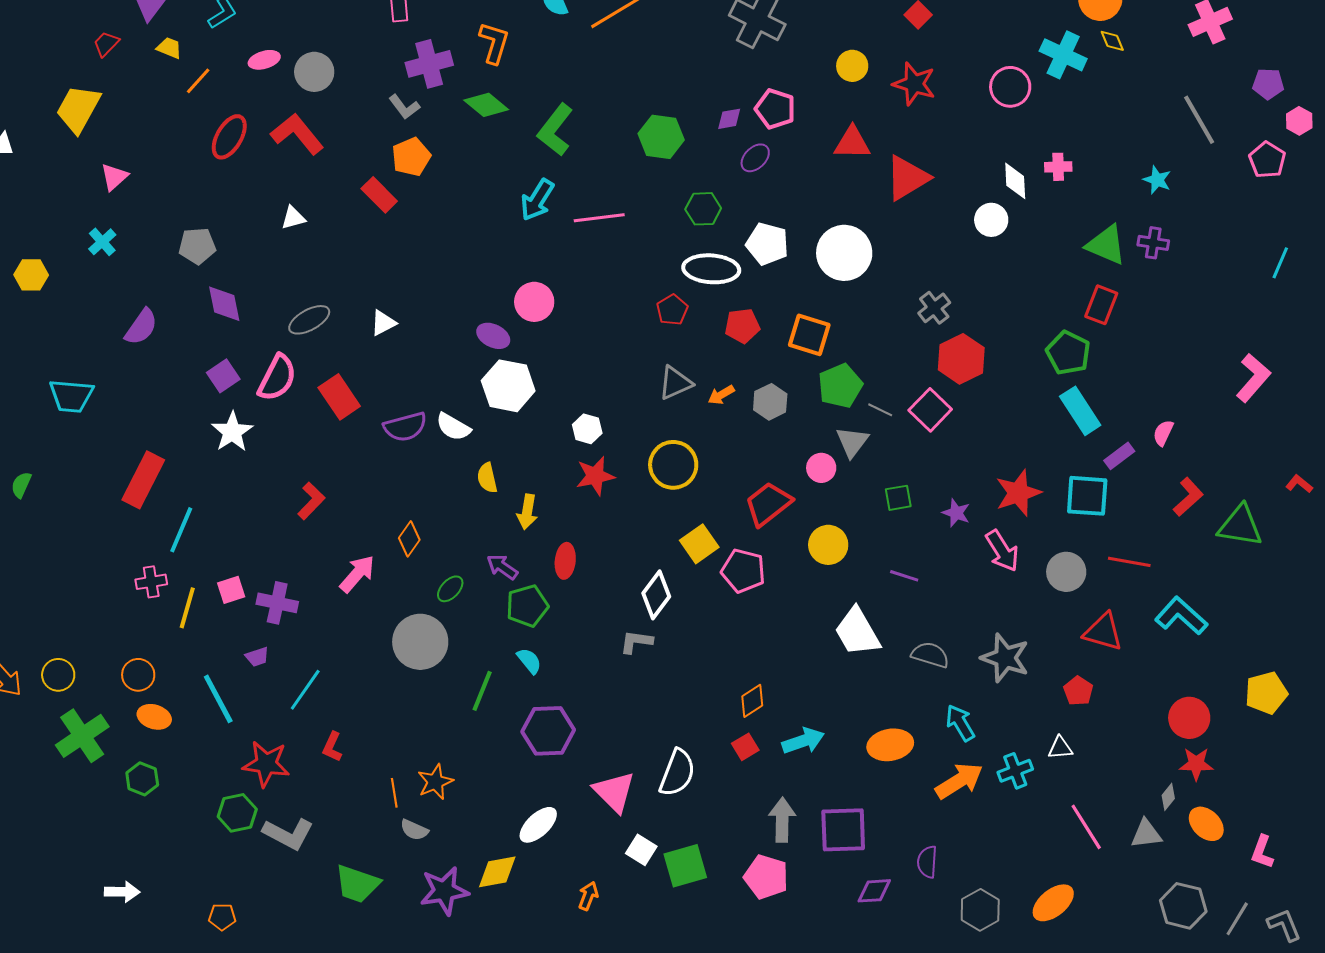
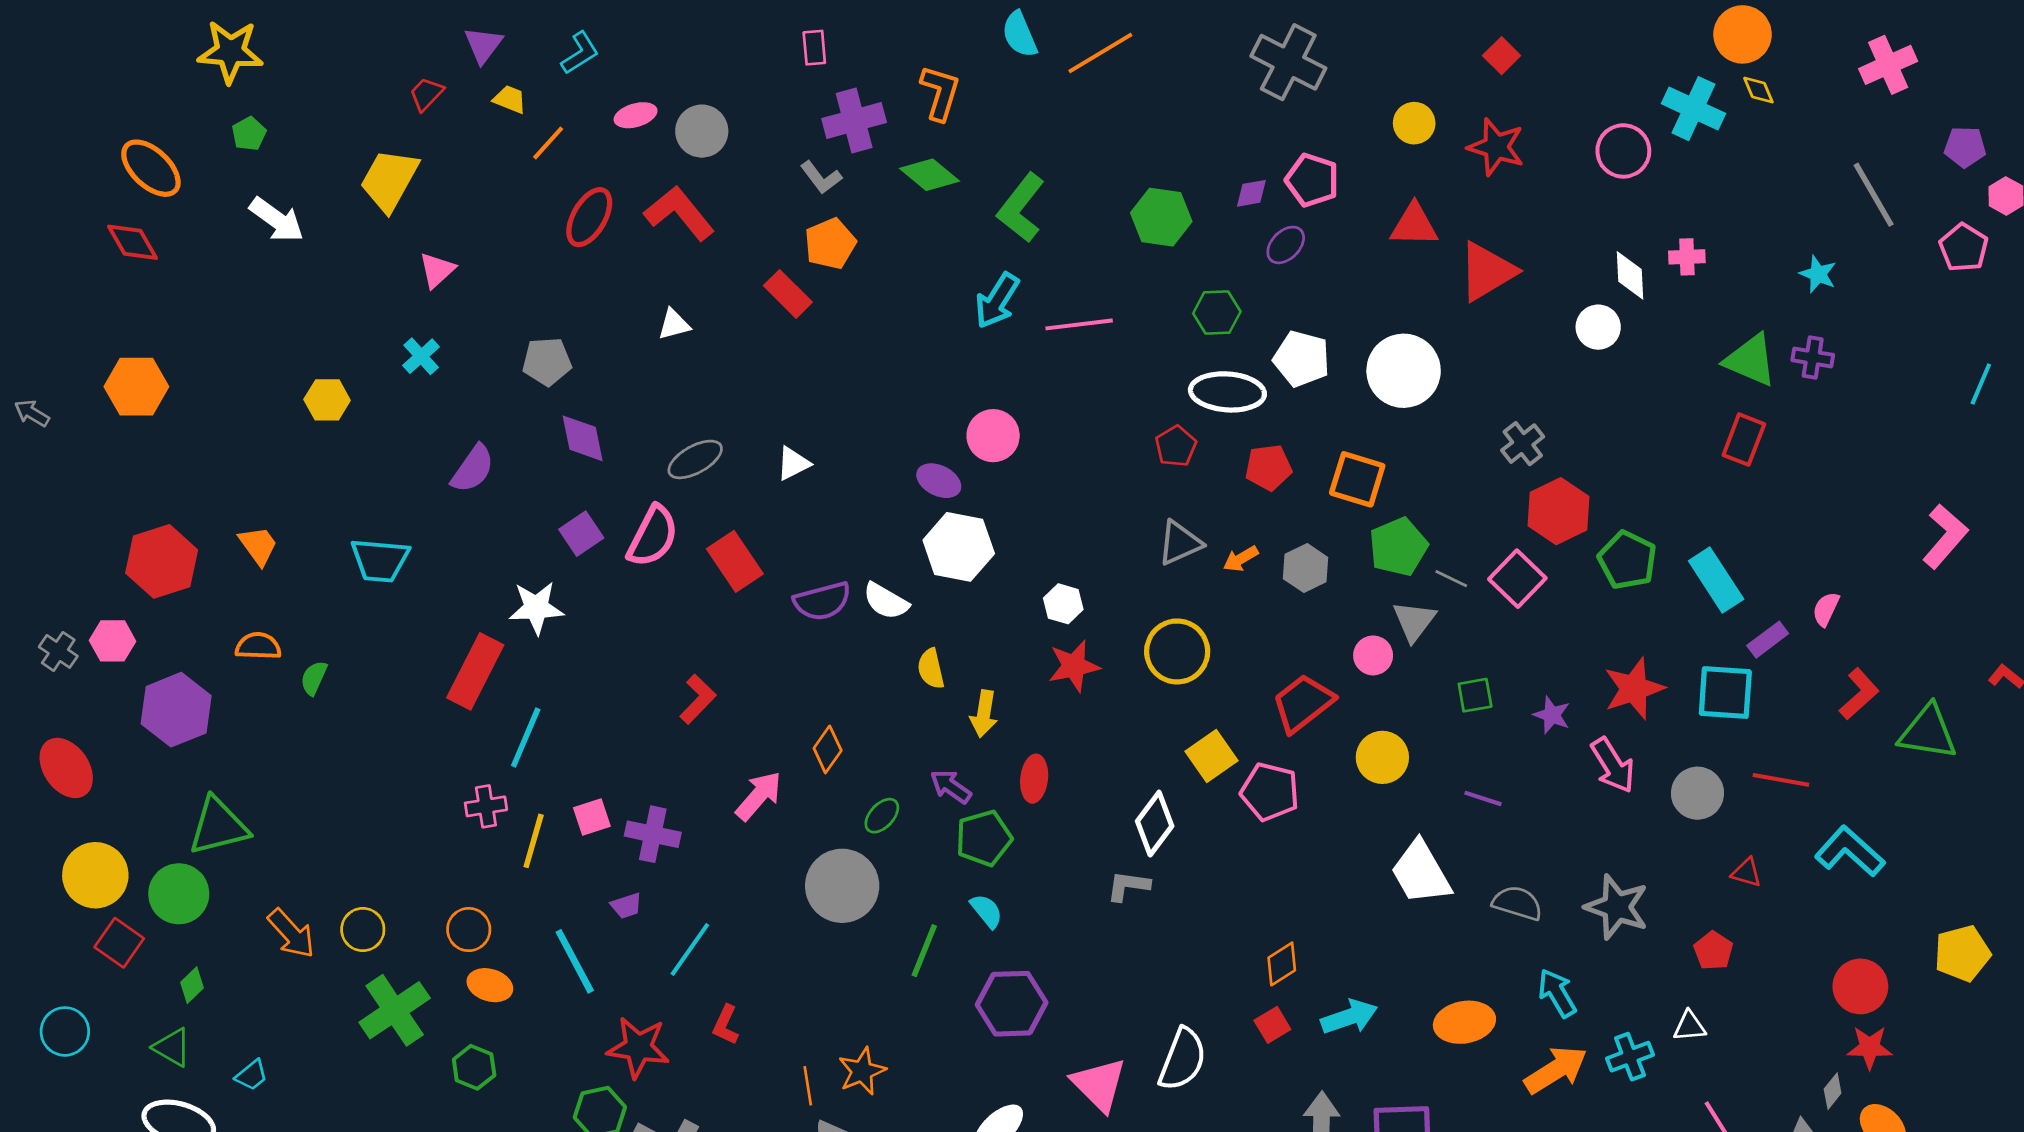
green pentagon: (1068, 353) -> (1627, 560), moved
white star: (232, 432) -> (536, 608), moved, turned 30
red triangle: (1103, 632) -> (1746, 873), size x0.6

